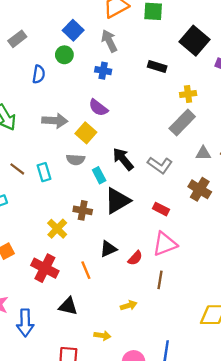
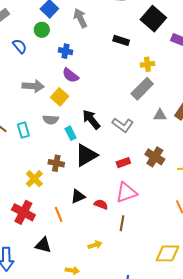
blue cross: (103, 71) -> (65, 51), moved
blue semicircle: (39, 74) -> (20, 46), turned -49
brown cross: (200, 189) -> (155, 157), moved
red rectangle: (161, 209) -> (123, 163), turned -48
red semicircle: (135, 258) -> (101, 204), turned -112

